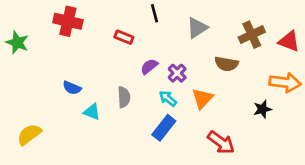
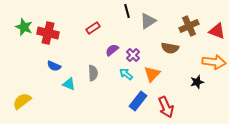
black line: (154, 13) -> (127, 11), moved
red cross: (68, 21) -> (48, 33), moved
red rectangle: (124, 37) -> (93, 28), turned -56
green star: (17, 43) -> (24, 27), moved
blue rectangle: (164, 128) -> (138, 101), moved
red arrow: (221, 142) -> (166, 107), turned 30

